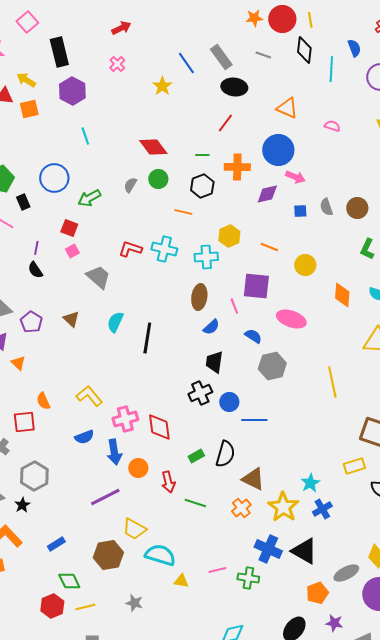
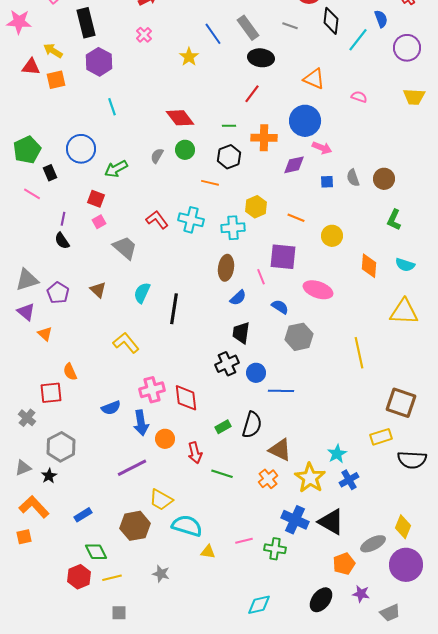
cyan line: (331, 69) -> (358, 40), turned 35
red L-shape: (130, 249) -> (157, 220), turned 35
yellow L-shape: (89, 396) -> (126, 343), moved

